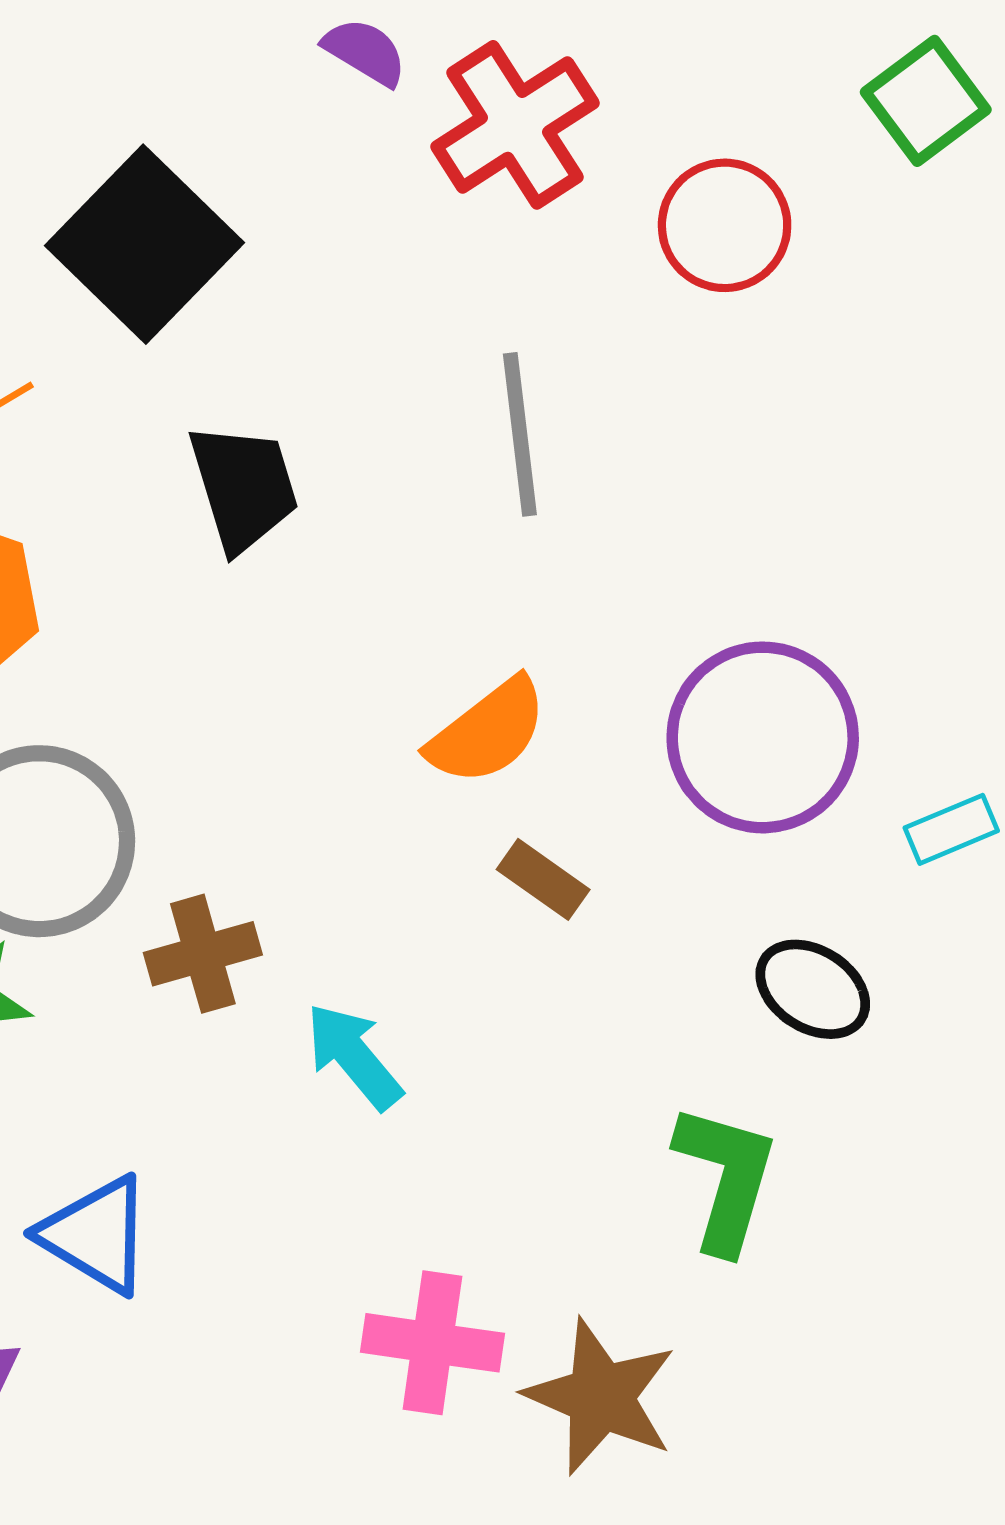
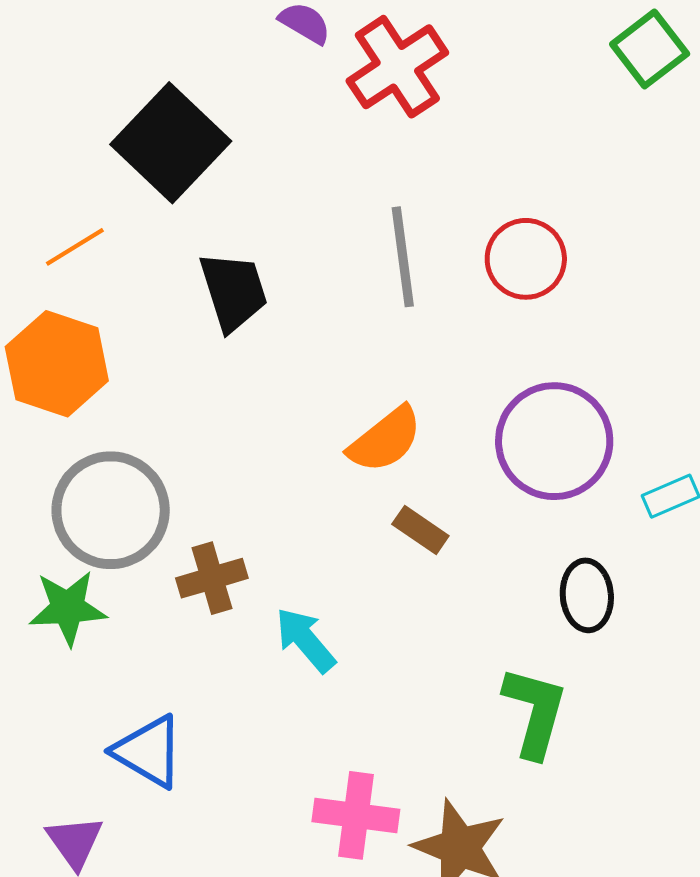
red circle: (725, 225) -> (526, 259), moved
black ellipse: (813, 989) -> (587, 595), turned 54

